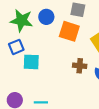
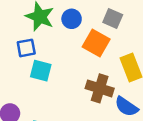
brown cross: (80, 66) -> (100, 88), size x1.5

